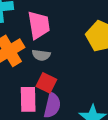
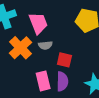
red square: (46, 83) -> (64, 60), moved

